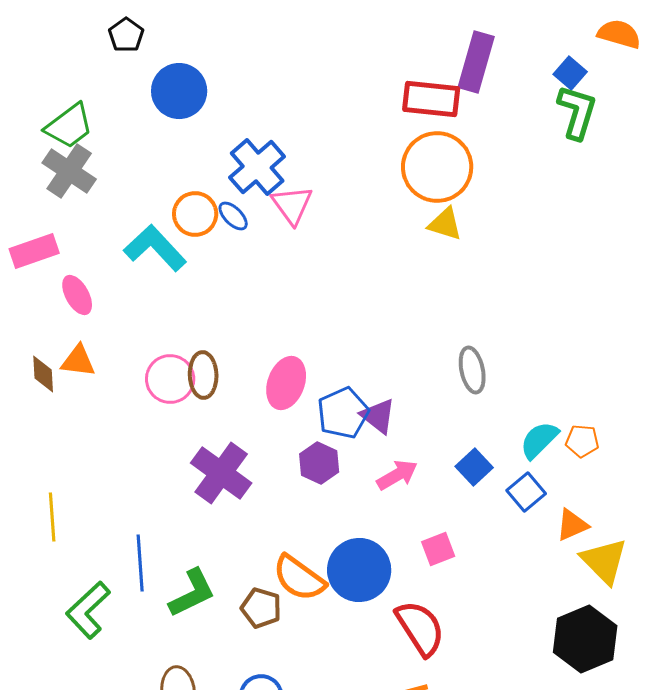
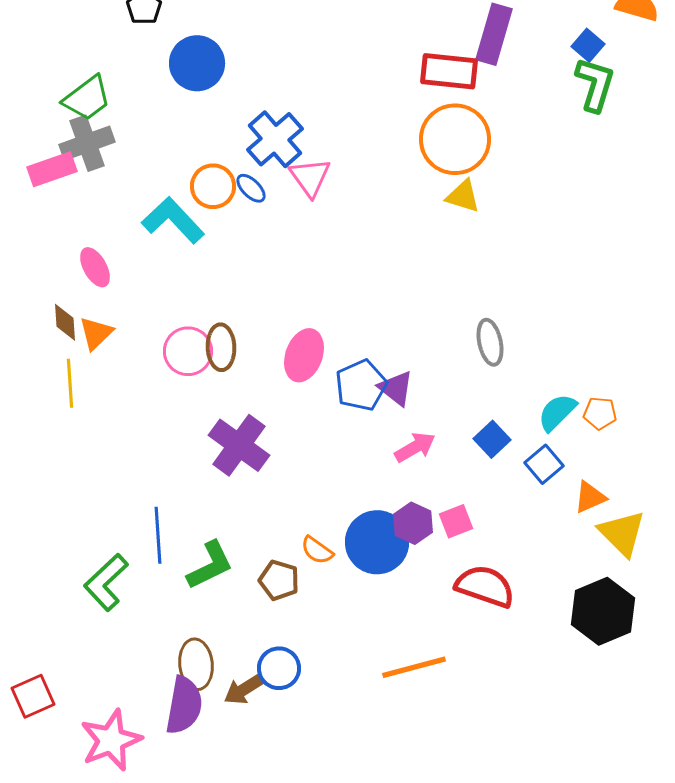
gray cross: (69, 171) -> (87, 143), turned 36
pink rectangle: (34, 251) -> (52, 169), moved
orange triangle: (78, 361) -> (96, 333), turned -51
brown diamond: (43, 374) -> (65, 322), moved
purple hexagon: (319, 463) -> (413, 523), moved
yellow line: (52, 517) -> (70, 383), moved
orange semicircle: (299, 578) -> (317, 550), size x0.6
red semicircle: (420, 628) -> (485, 586), moved, turned -38

